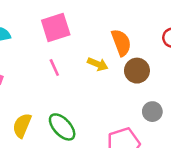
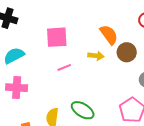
pink square: (56, 27) -> (57, 37), turned 30
pink line: (54, 68) -> (64, 67), turned -72

